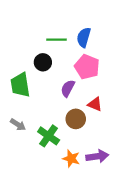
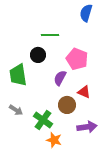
blue semicircle: (84, 37) -> (86, 13), moved
purple arrow: (97, 156) -> (87, 127), moved
orange star: (71, 159) -> (54, 140), moved

